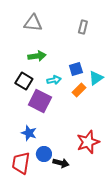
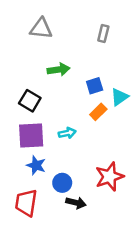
green arrow: (37, 56) -> (58, 70), moved
cyan arrow: (54, 80) -> (67, 133), moved
purple square: (40, 101) -> (31, 136), moved, turned -30
blue circle: (44, 154) -> (62, 183), moved

